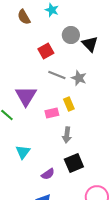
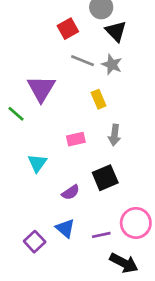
black triangle: (90, 44) -> (116, 31), moved
pink rectangle: (52, 113) -> (76, 139), moved
gray arrow: (67, 135) -> (114, 135), moved

